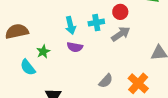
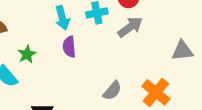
purple semicircle: (75, 47) -> (69, 47), turned 77

